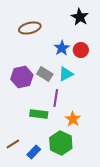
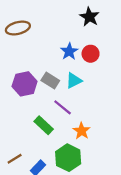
brown ellipse: (30, 28) -> (18, 28), moved
purple line: (56, 98) -> (63, 107), turned -60
green rectangle: (39, 114) -> (44, 125), turned 36

